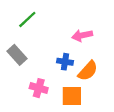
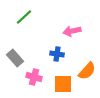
gray rectangle: (17, 55) -> (15, 58), moved
orange semicircle: (88, 71) -> (87, 71), moved

